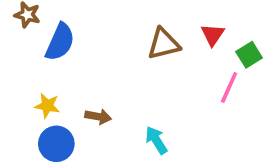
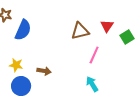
pink line: (229, 87) -> (94, 55), moved
cyan arrow: (156, 140) -> (92, 84), moved

